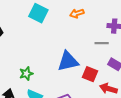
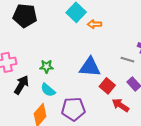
orange arrow: (77, 13) -> (94, 24), moved

